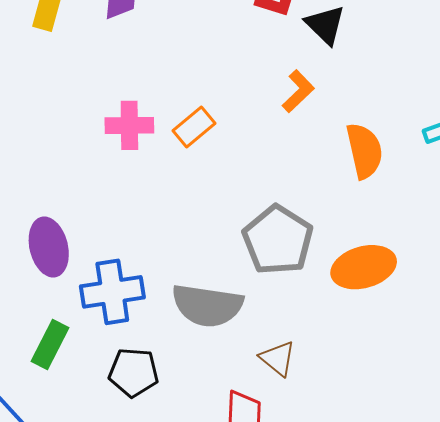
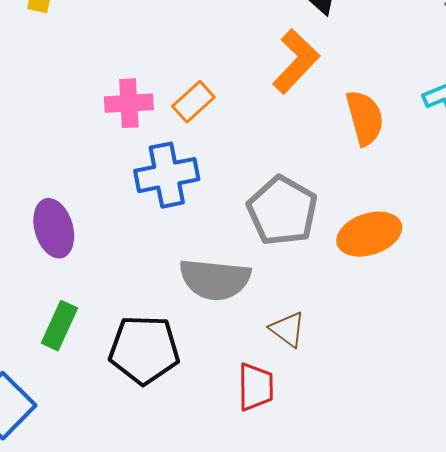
orange L-shape: (298, 91) -> (296, 61), size x1.5
blue cross: (112, 292) -> (167, 175), moved
black pentagon: (134, 372) -> (144, 350), size x1.4

